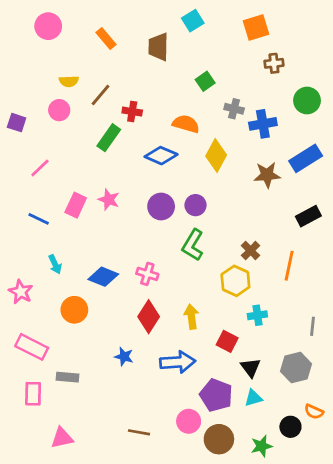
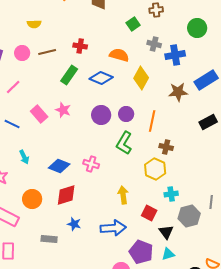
brown cross: (274, 63) -> (156, 10), moved
brown line: (101, 95) -> (47, 52), moved, turned 36
green circle: (307, 100) -> (197, 28), moved
pink circle: (59, 110) -> (22, 53), moved
green rectangle: (109, 138) -> (69, 75), moved
pink rectangle: (76, 205) -> (39, 114), turned -66
brown cross: (251, 251) -> (166, 147), turned -32
orange line: (289, 266) -> (152, 121), moved
orange circle: (74, 310) -> (32, 199), moved
red diamond: (149, 317) -> (66, 195), moved, turned 40
gray hexagon: (296, 368) -> (189, 216), moved
gray rectangle: (67, 377) -> (49, 239), moved

